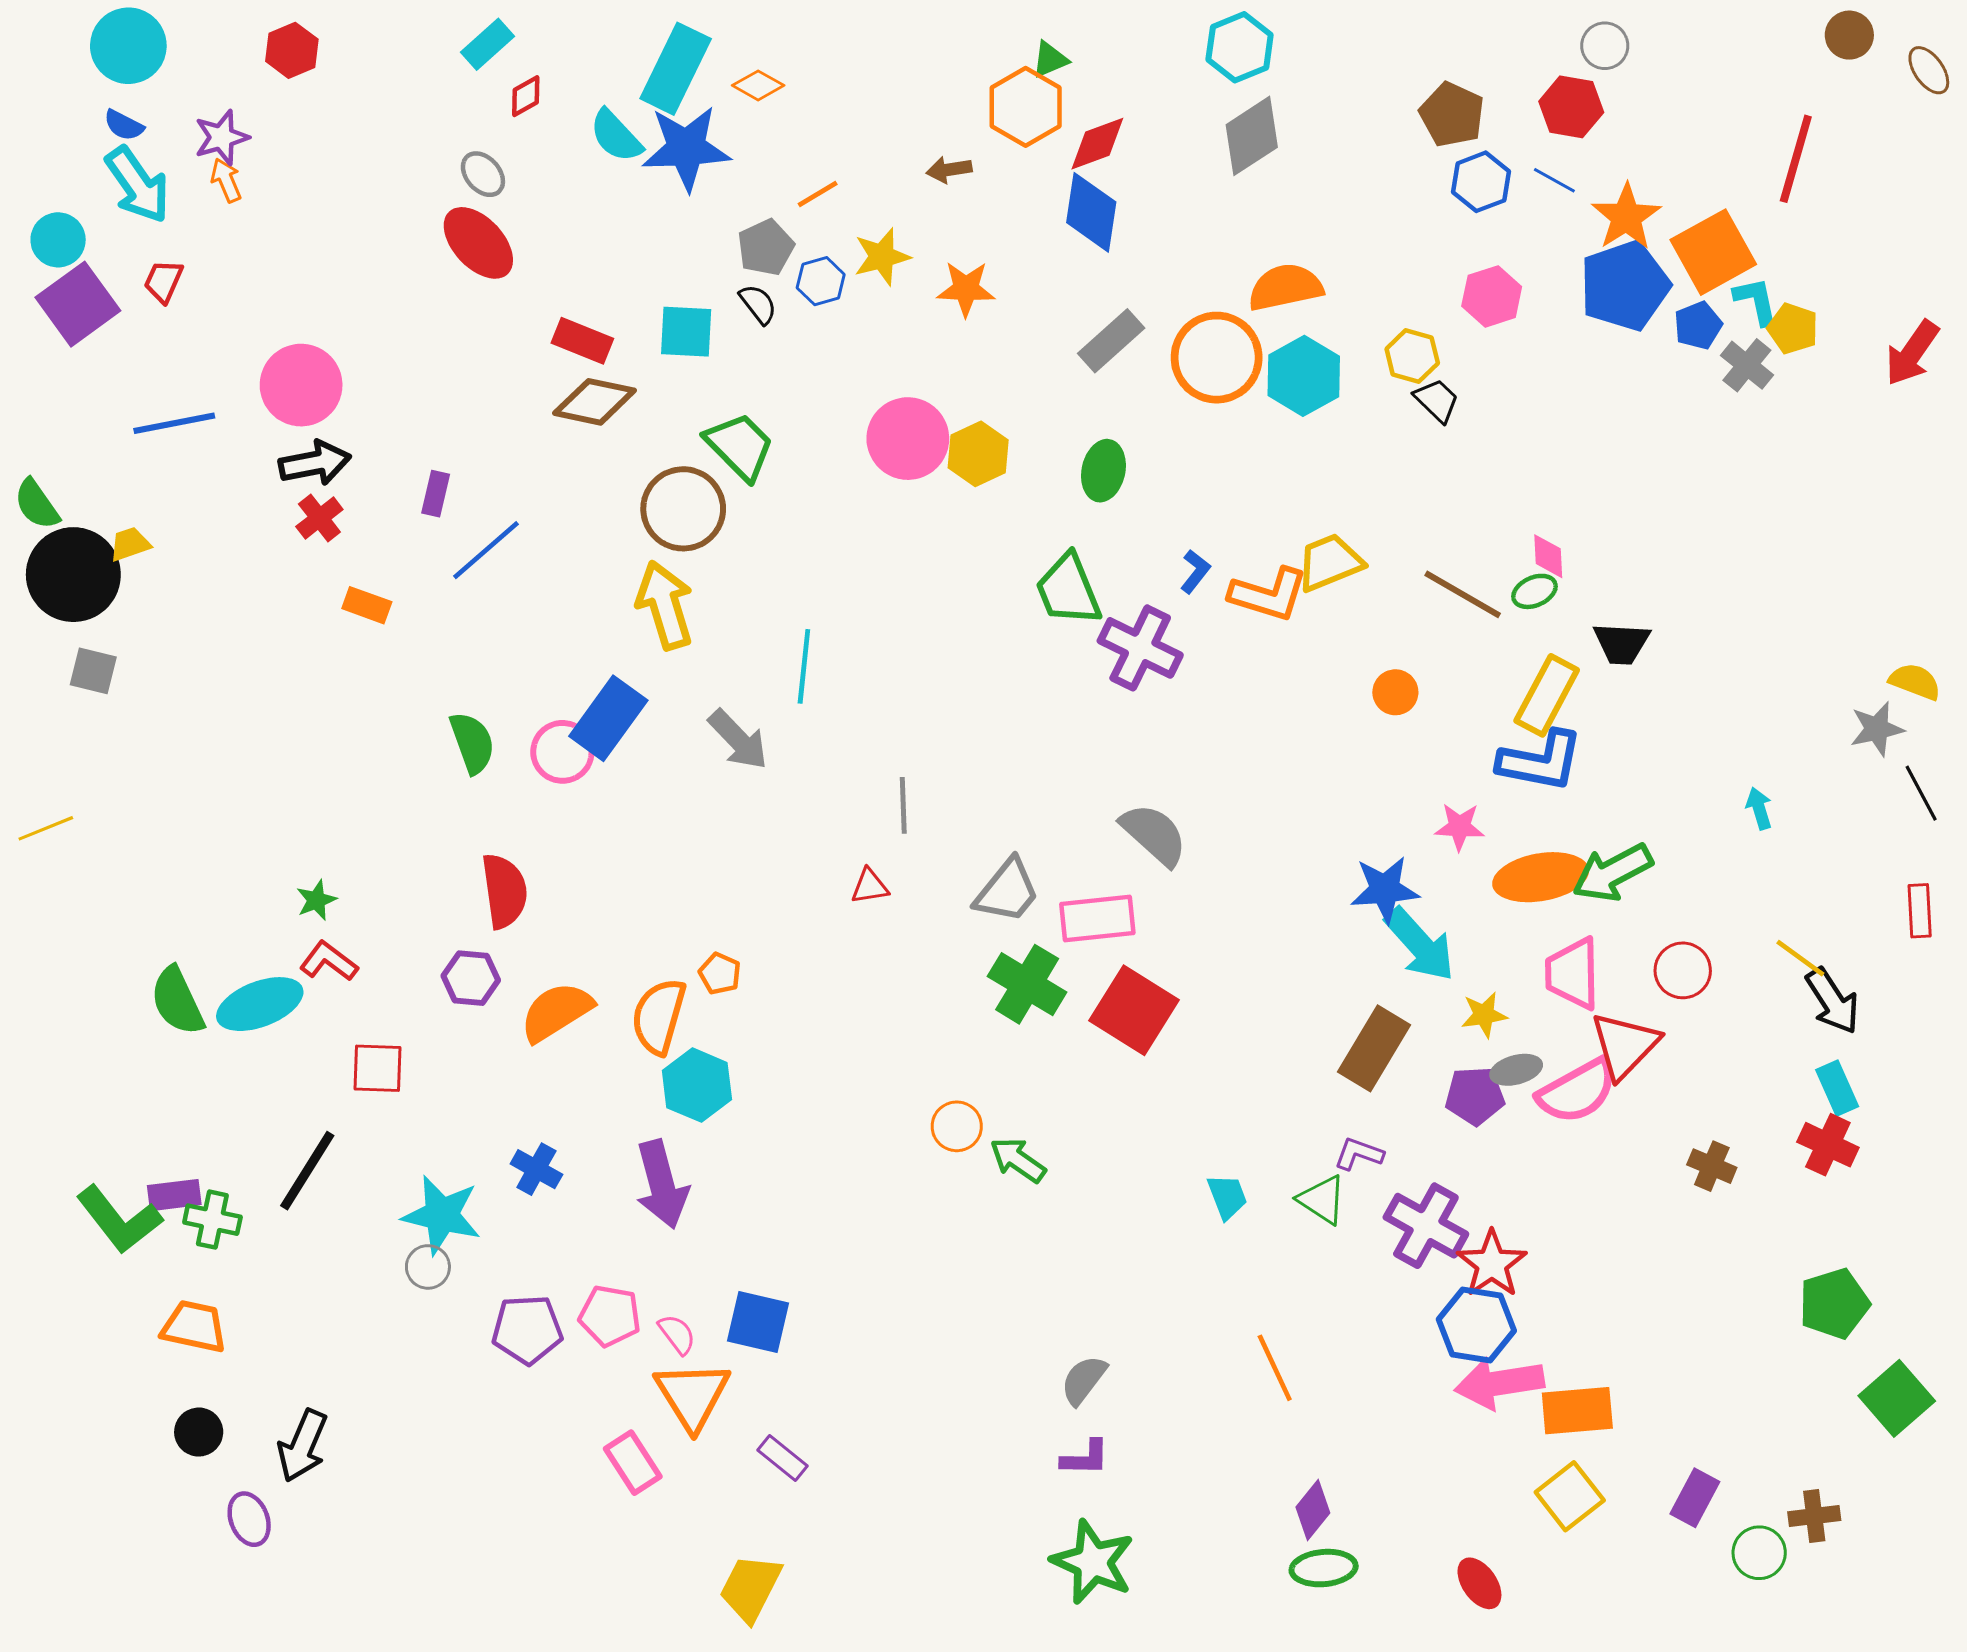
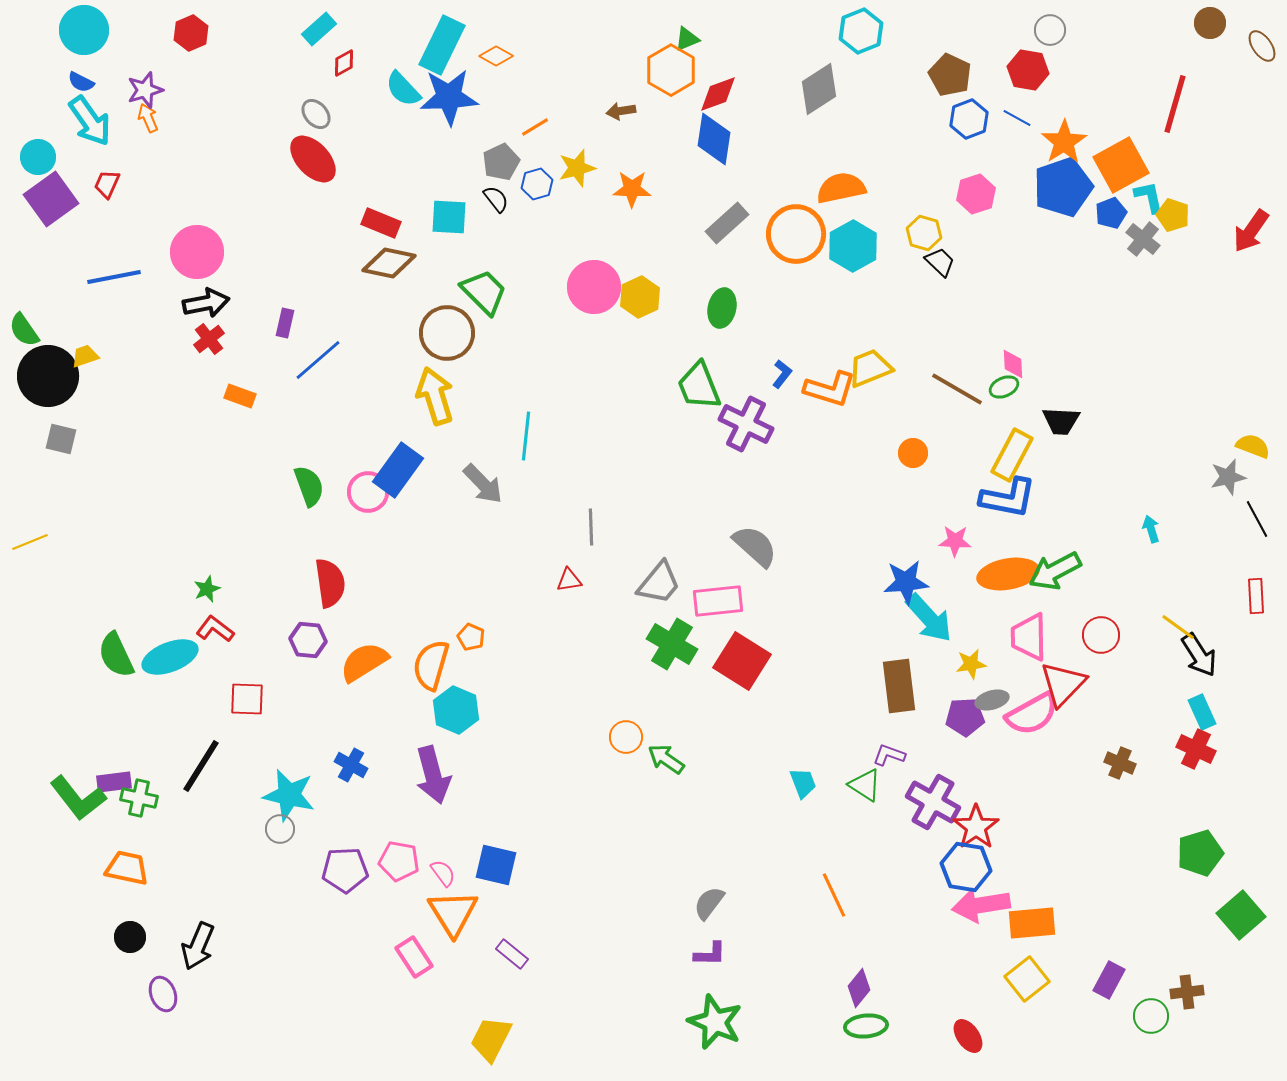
cyan hexagon: (1240, 47) -> (861, 31), moved
brown rectangle: (1374, 1048) -> (899, 686), turned -38

